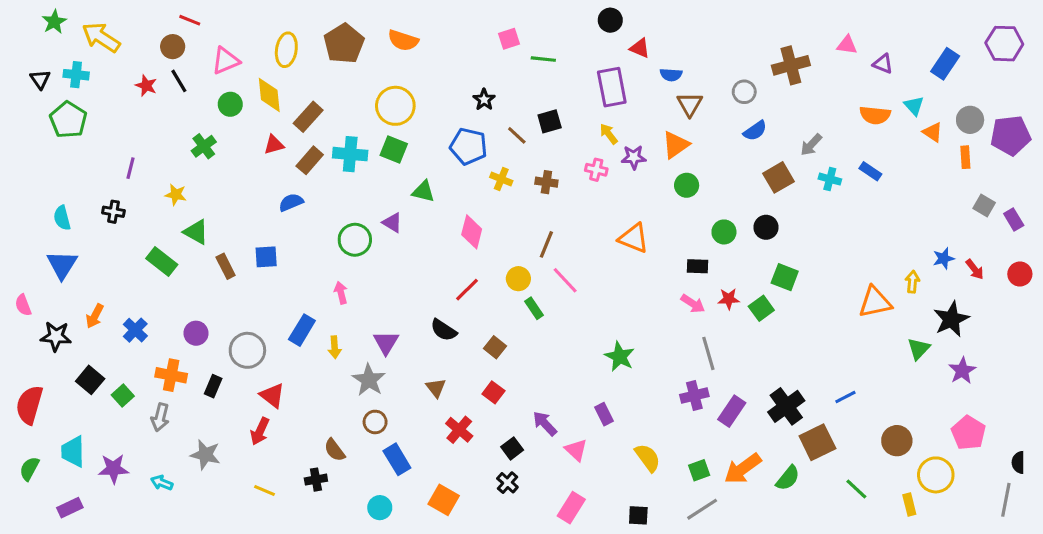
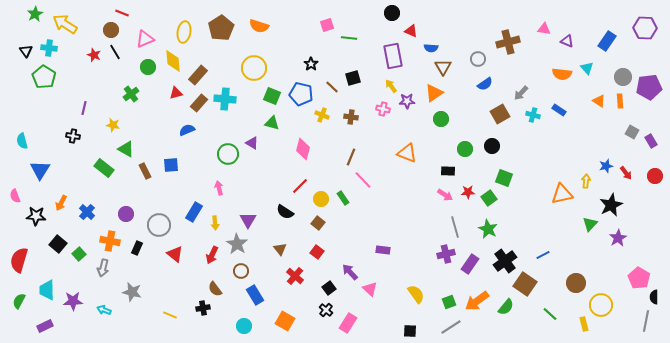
orange triangle: (933, 132) -> (599, 101), moved
green square: (394, 149) -> (272, 96), moved
cyan semicircle: (62, 218) -> (22, 141), moved
yellow circle: (518, 279) -> (321, 199), moved
green star: (620, 357) -> (488, 229), moved
purple rectangle: (604, 414) -> (383, 250), moved, turned -56
red arrow: (260, 431) -> (212, 255), moved
pink pentagon: (968, 433) -> (639, 278), moved
brown square: (817, 442) -> (525, 284), turned -30
pink rectangle: (571, 508) -> (348, 323), moved

